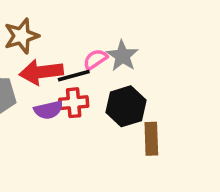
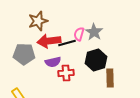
pink semicircle: (95, 59) -> (79, 34), turned -40
red cross: (74, 103) -> (66, 73), moved

